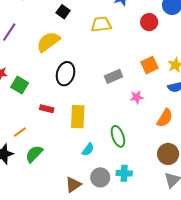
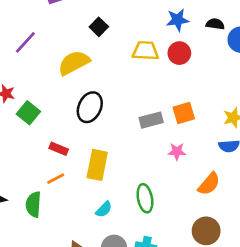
red circle: (149, 22) -> (179, 53), moved
orange square: (149, 65) -> (184, 113), moved
orange line: (20, 132) -> (56, 179), moved
green semicircle: (34, 154) -> (33, 204), turned -48

